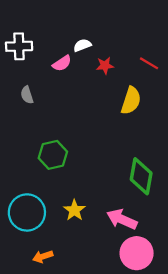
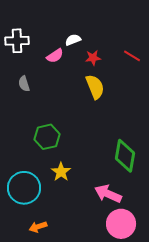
yellow semicircle: (131, 101) -> (95, 87), moved, turned -40
yellow star: (74, 210) -> (61, 172), moved

